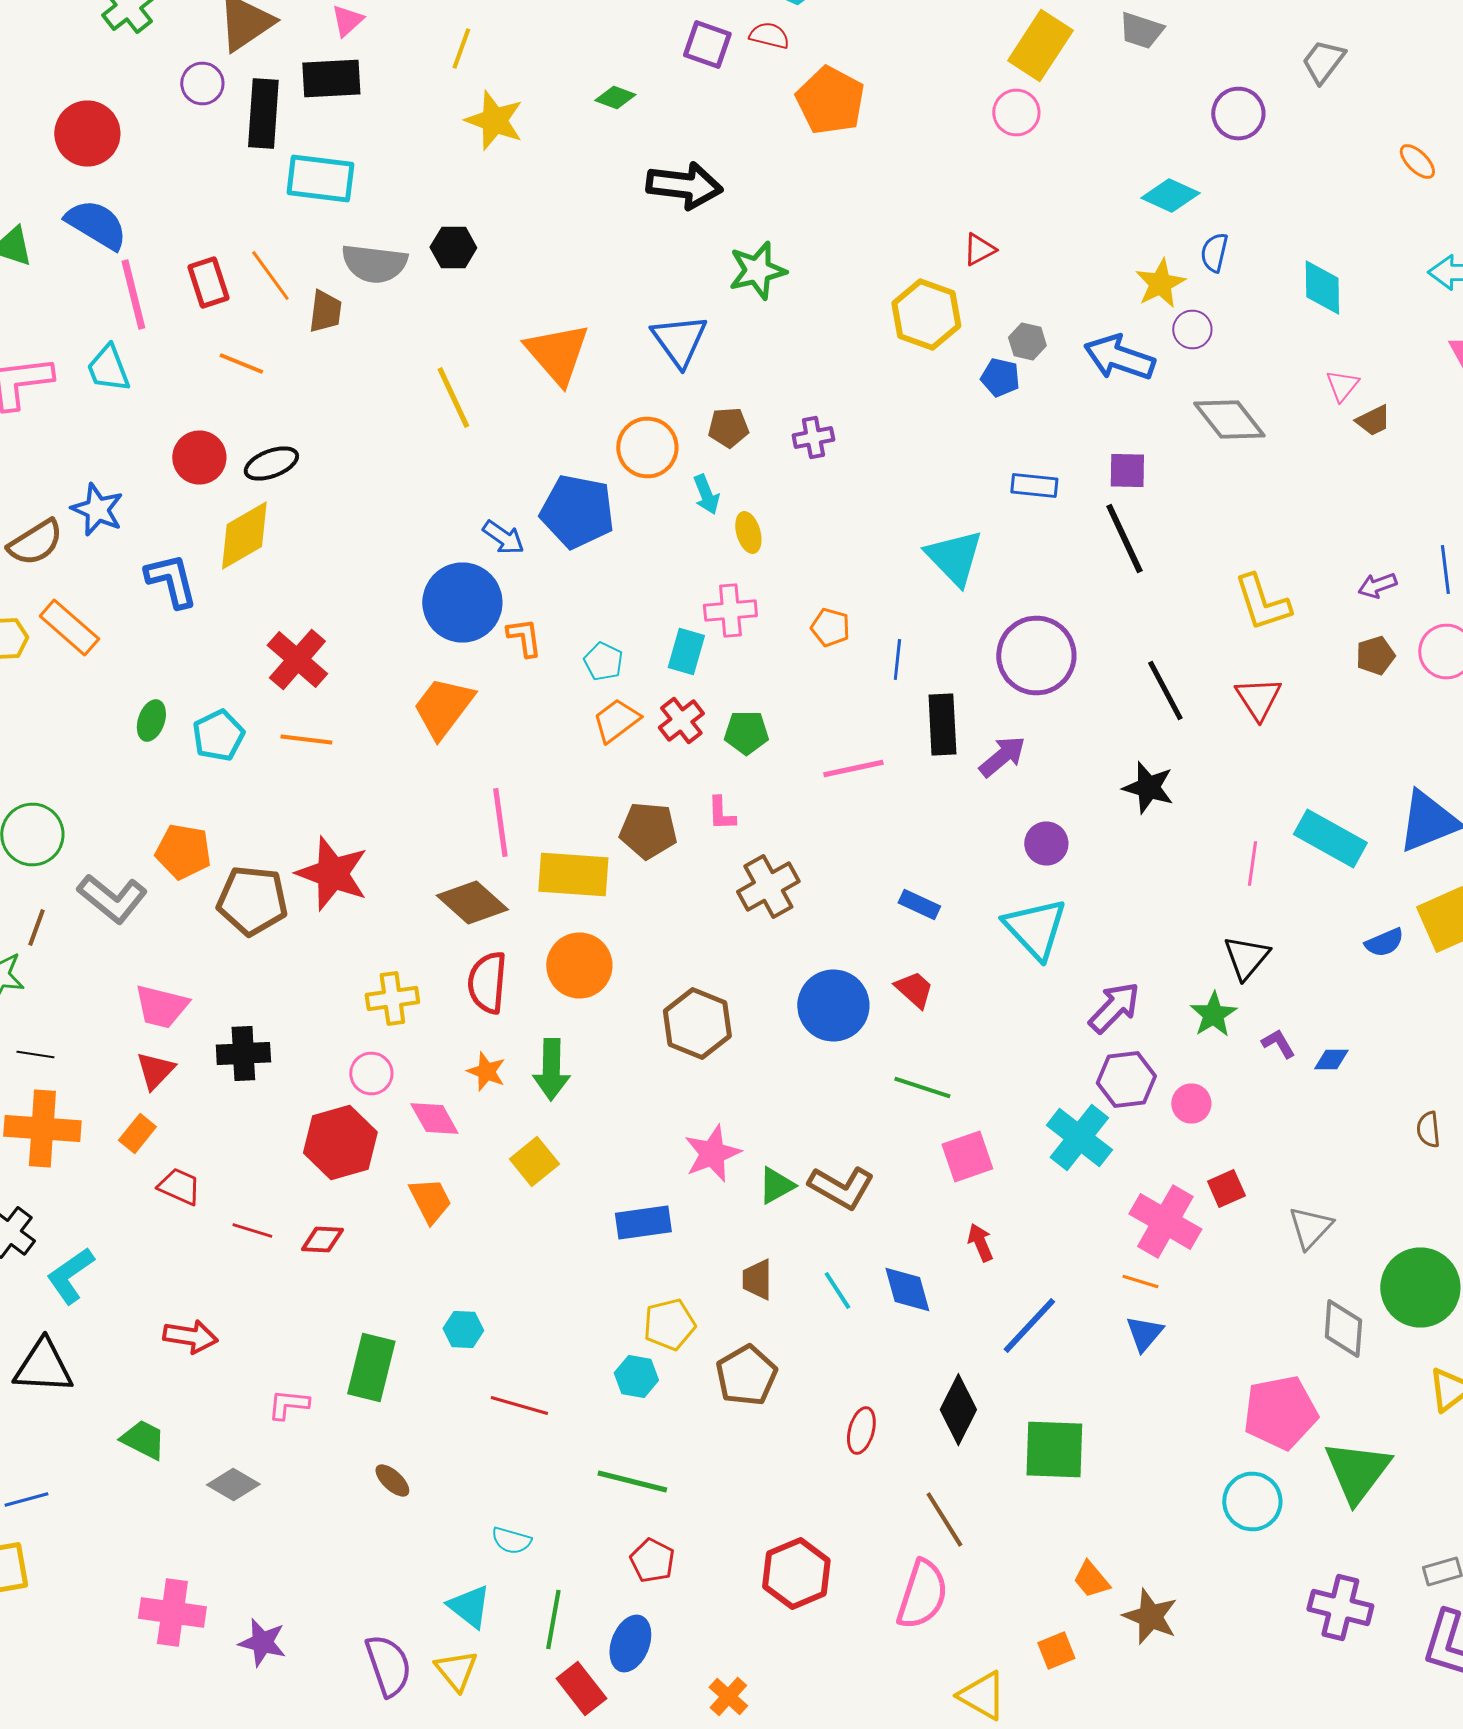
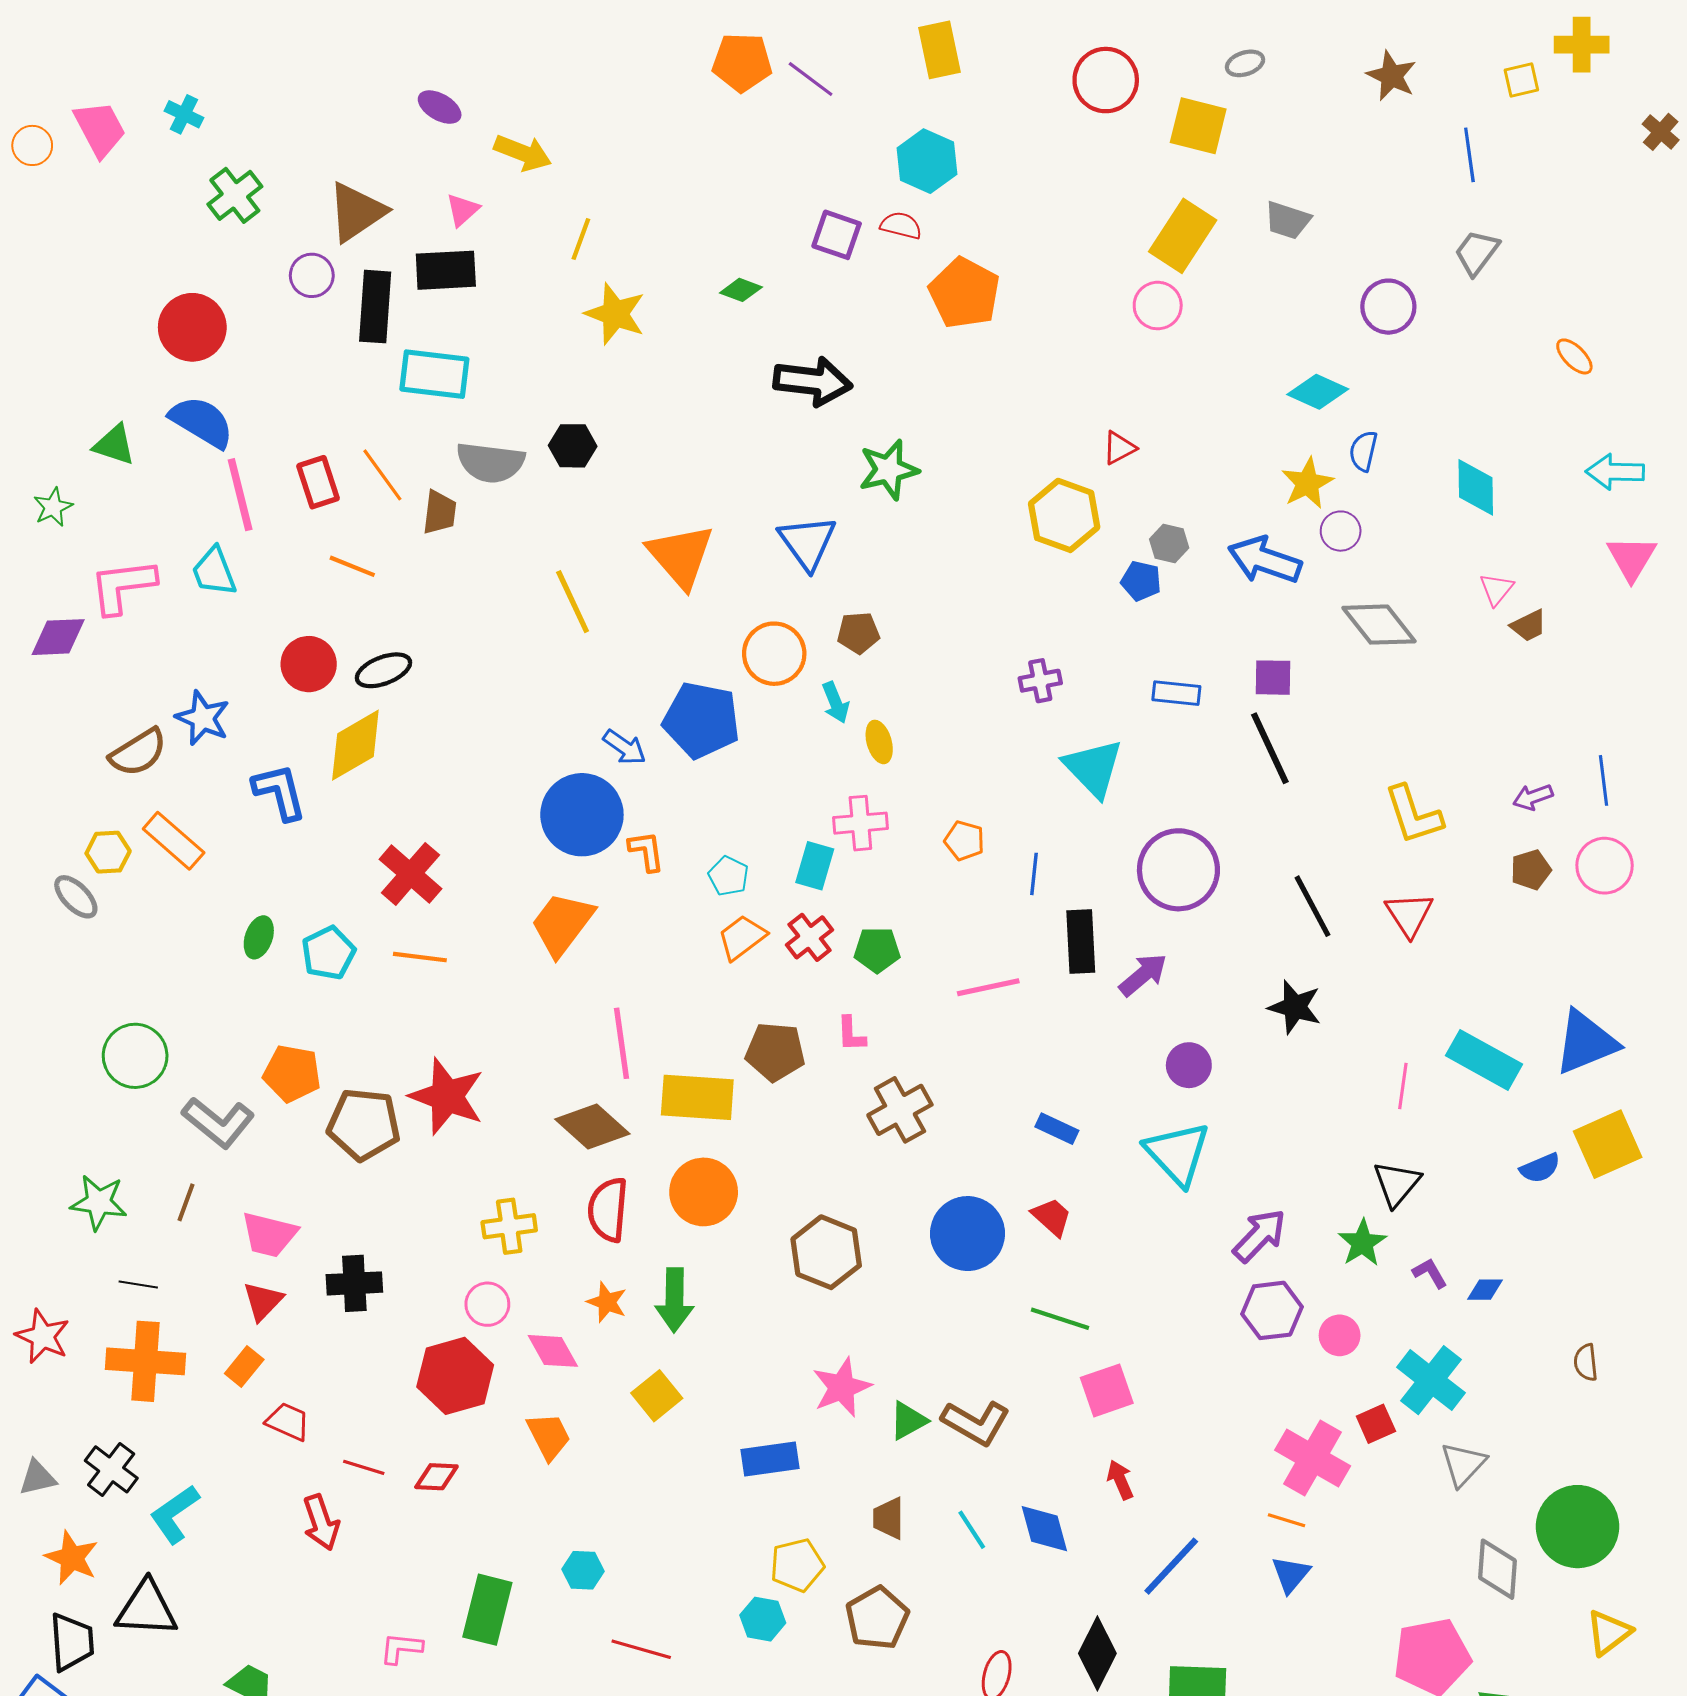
purple cross: (813, 438) -> (1040, 681), moved
brown line: (36, 928) -> (186, 1202), moved
cyan cross: (1079, 1138) -> (1431, 1380), moved
red arrow: (190, 1336) -> (321, 1522), moved, turned 62

